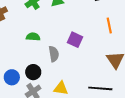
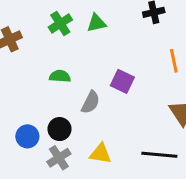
gray semicircle: (54, 54) -> (91, 102), turned 35

